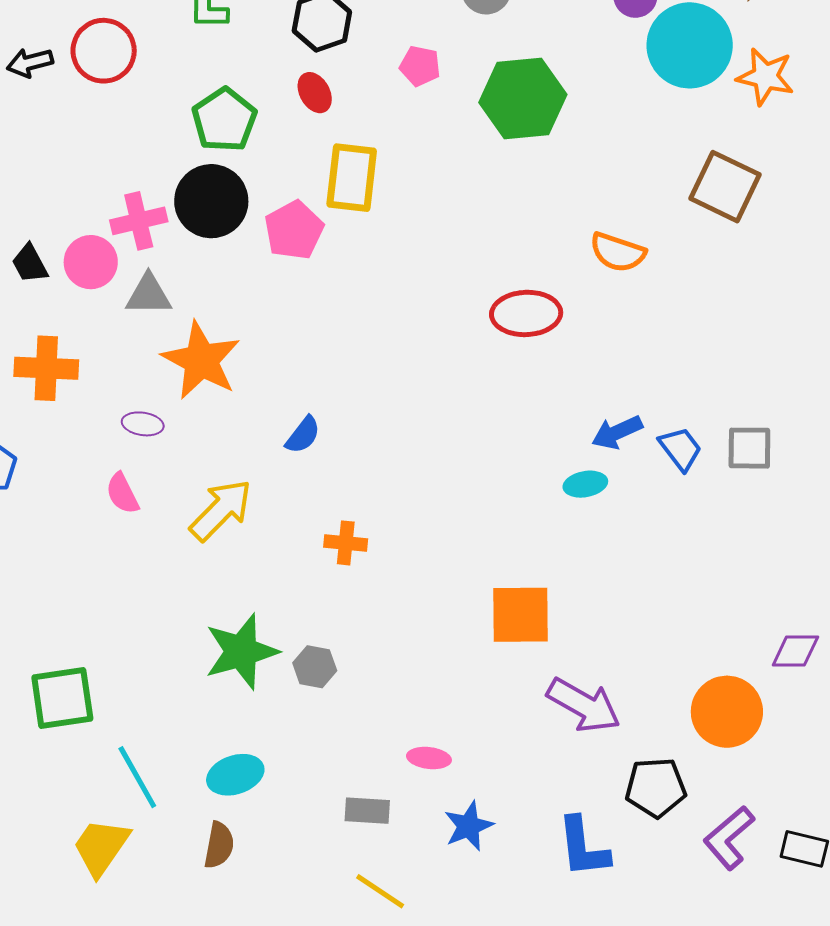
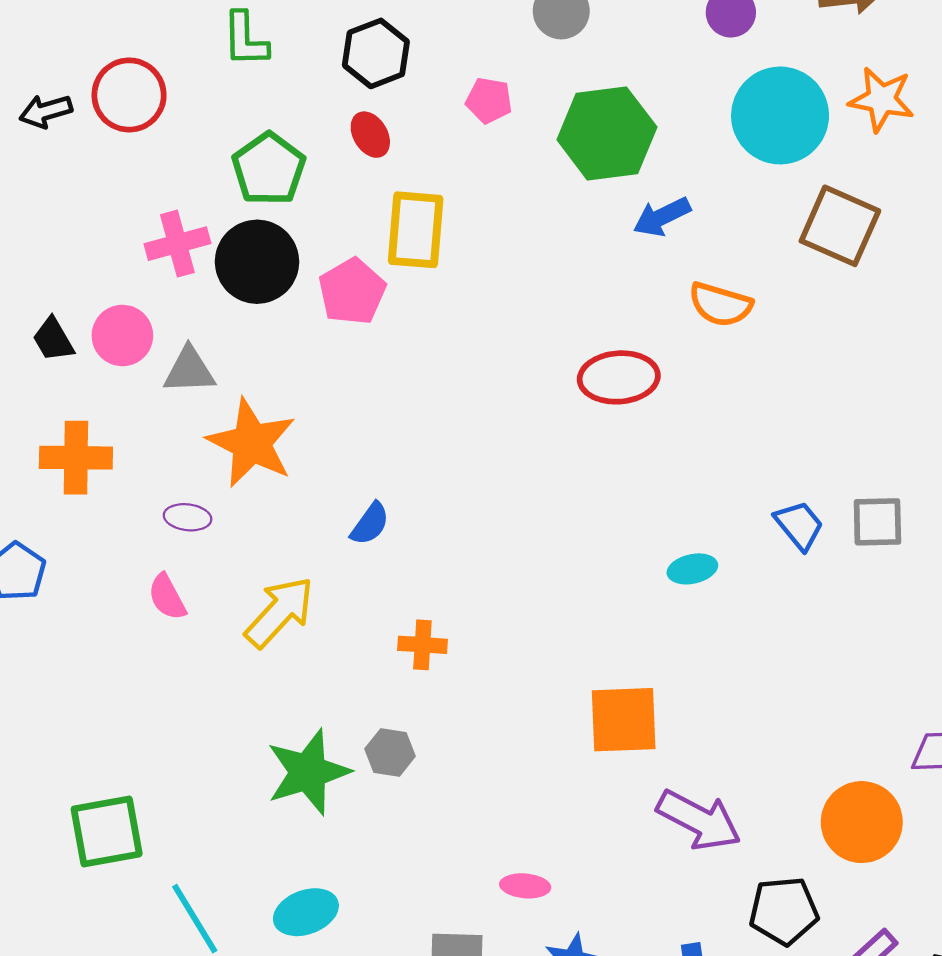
cyan circle: (690, 45) -> (780, 115), moved
pink cross: (139, 221) -> (177, 244), moved
blue arrow: (617, 432) -> (662, 217), moved
gray hexagon: (315, 667) -> (390, 753), moved

